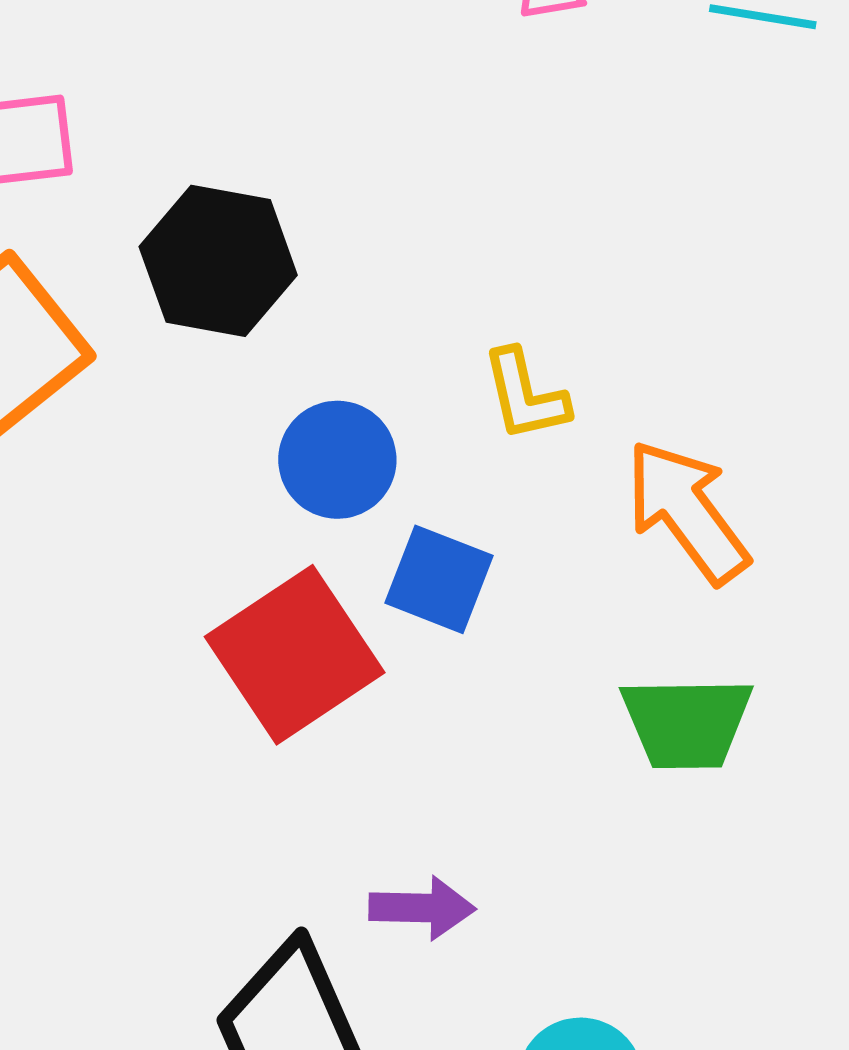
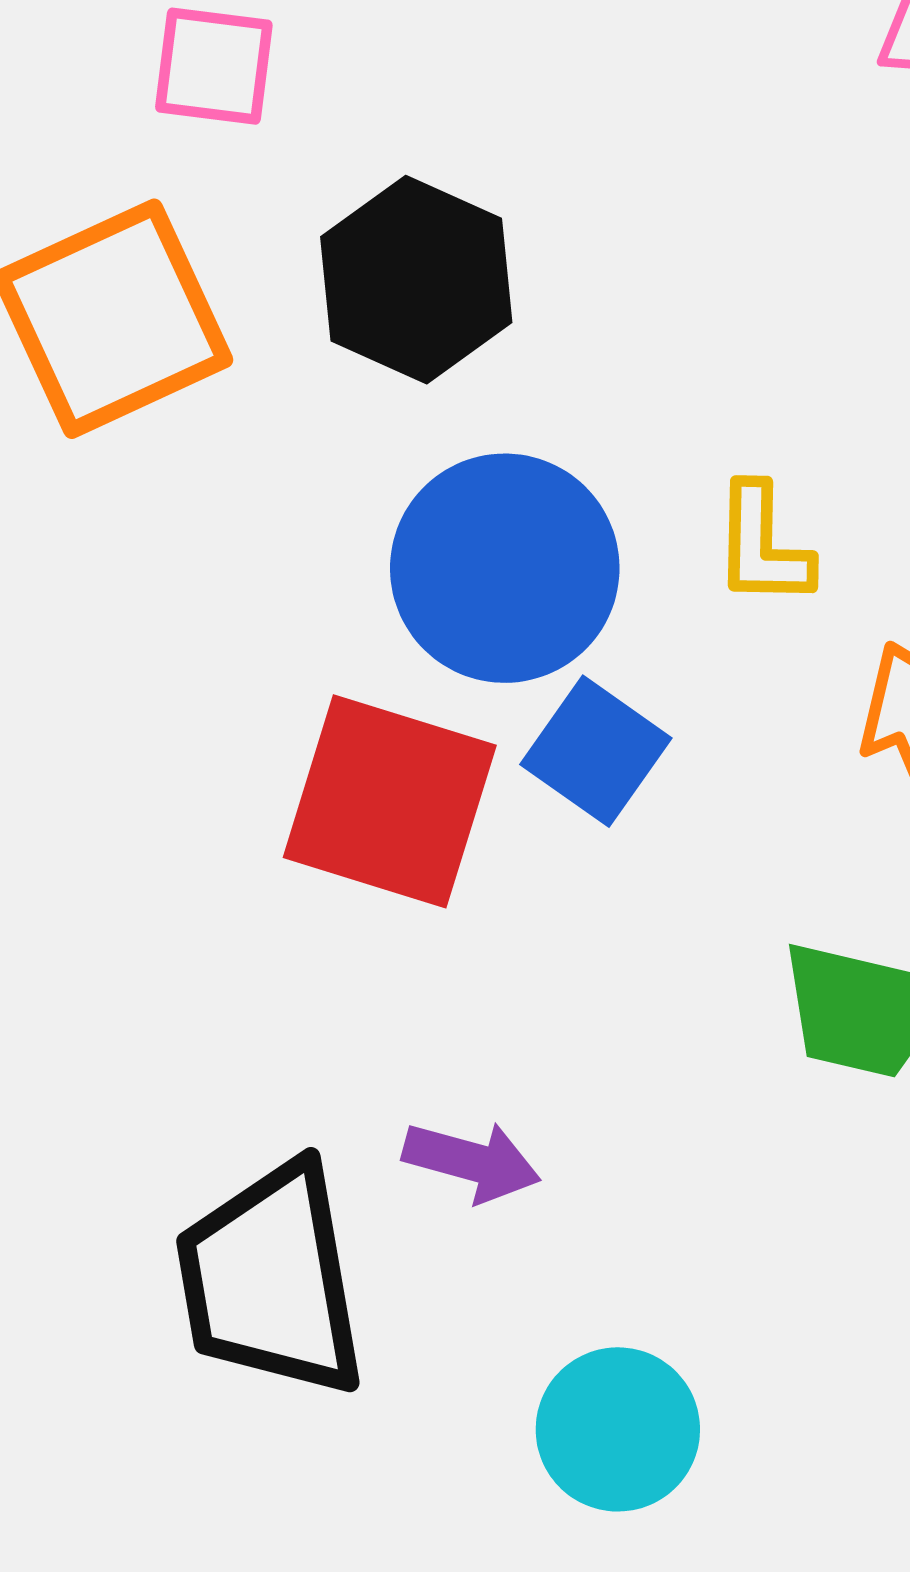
blue circle: (337, 460) -> (505, 568), size x1.5
red square: (295, 655) -> (390, 801), turned 37

